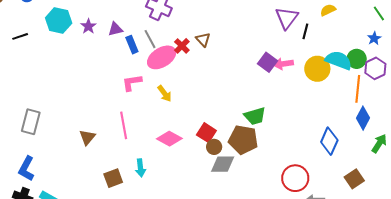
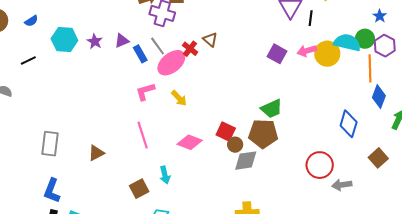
pink arrow: (283, 64) -> (307, 51), moved
brown triangle: (87, 137) -> (96, 153), moved, turned 30

